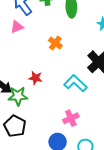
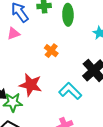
red star: (35, 78) -> (31, 85), size x1.6

